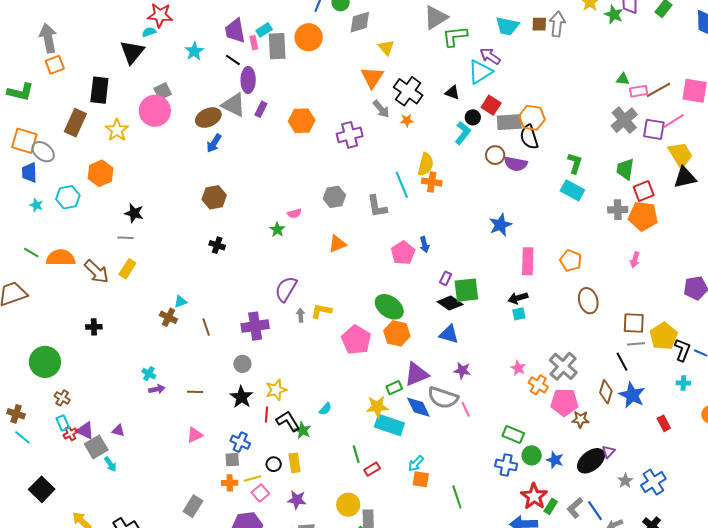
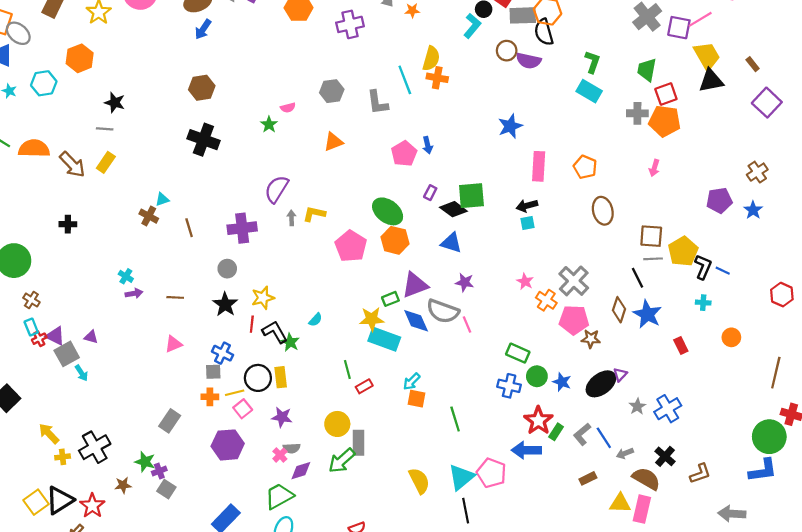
black cross: (217, 245) -> (203, 140), size x1.8
purple rectangle: (446, 278) -> (430, 193), moved
black circle: (274, 464) -> (258, 378), size x1.6

